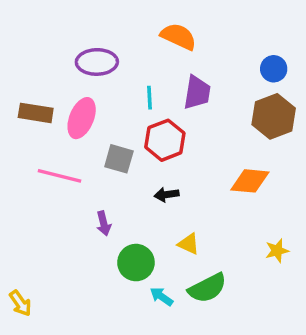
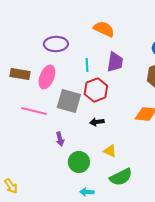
gray square: (119, 159) -> (69, 101), size x1.4
cyan arrow: (161, 297) -> (87, 192), moved, turned -32

